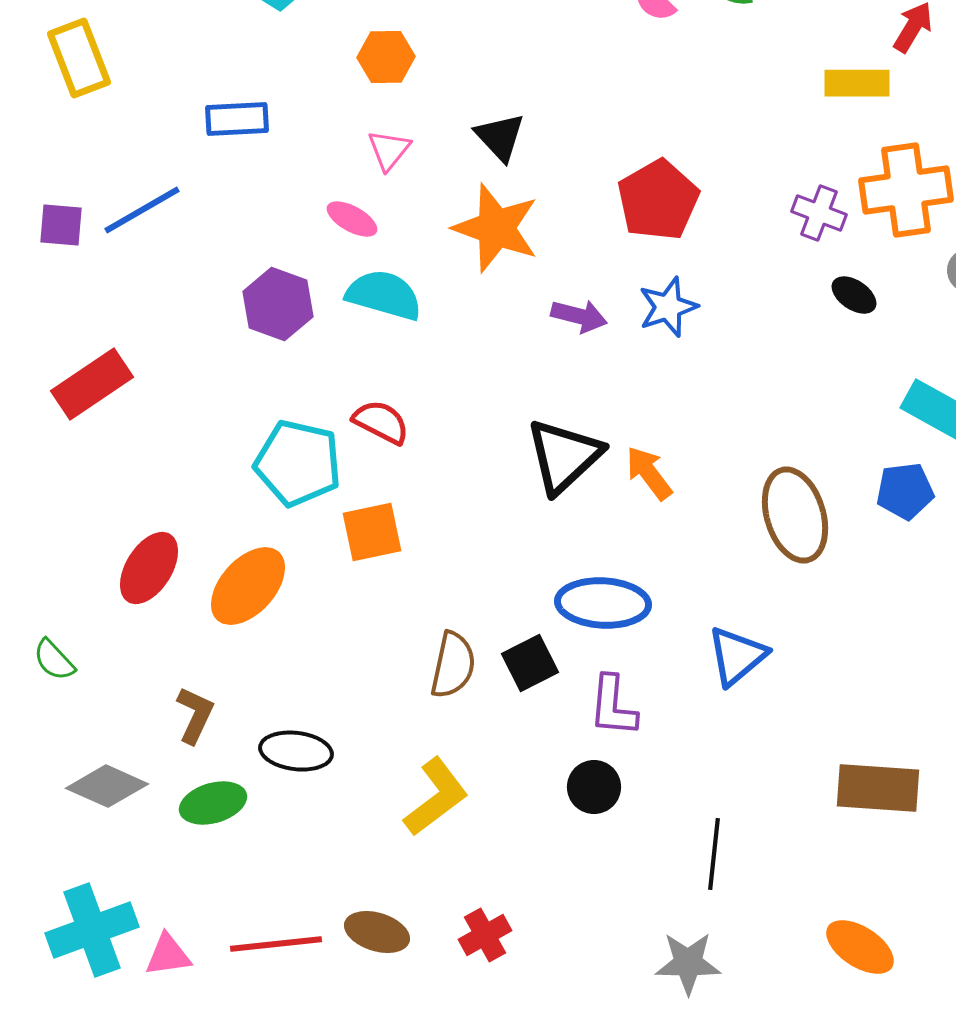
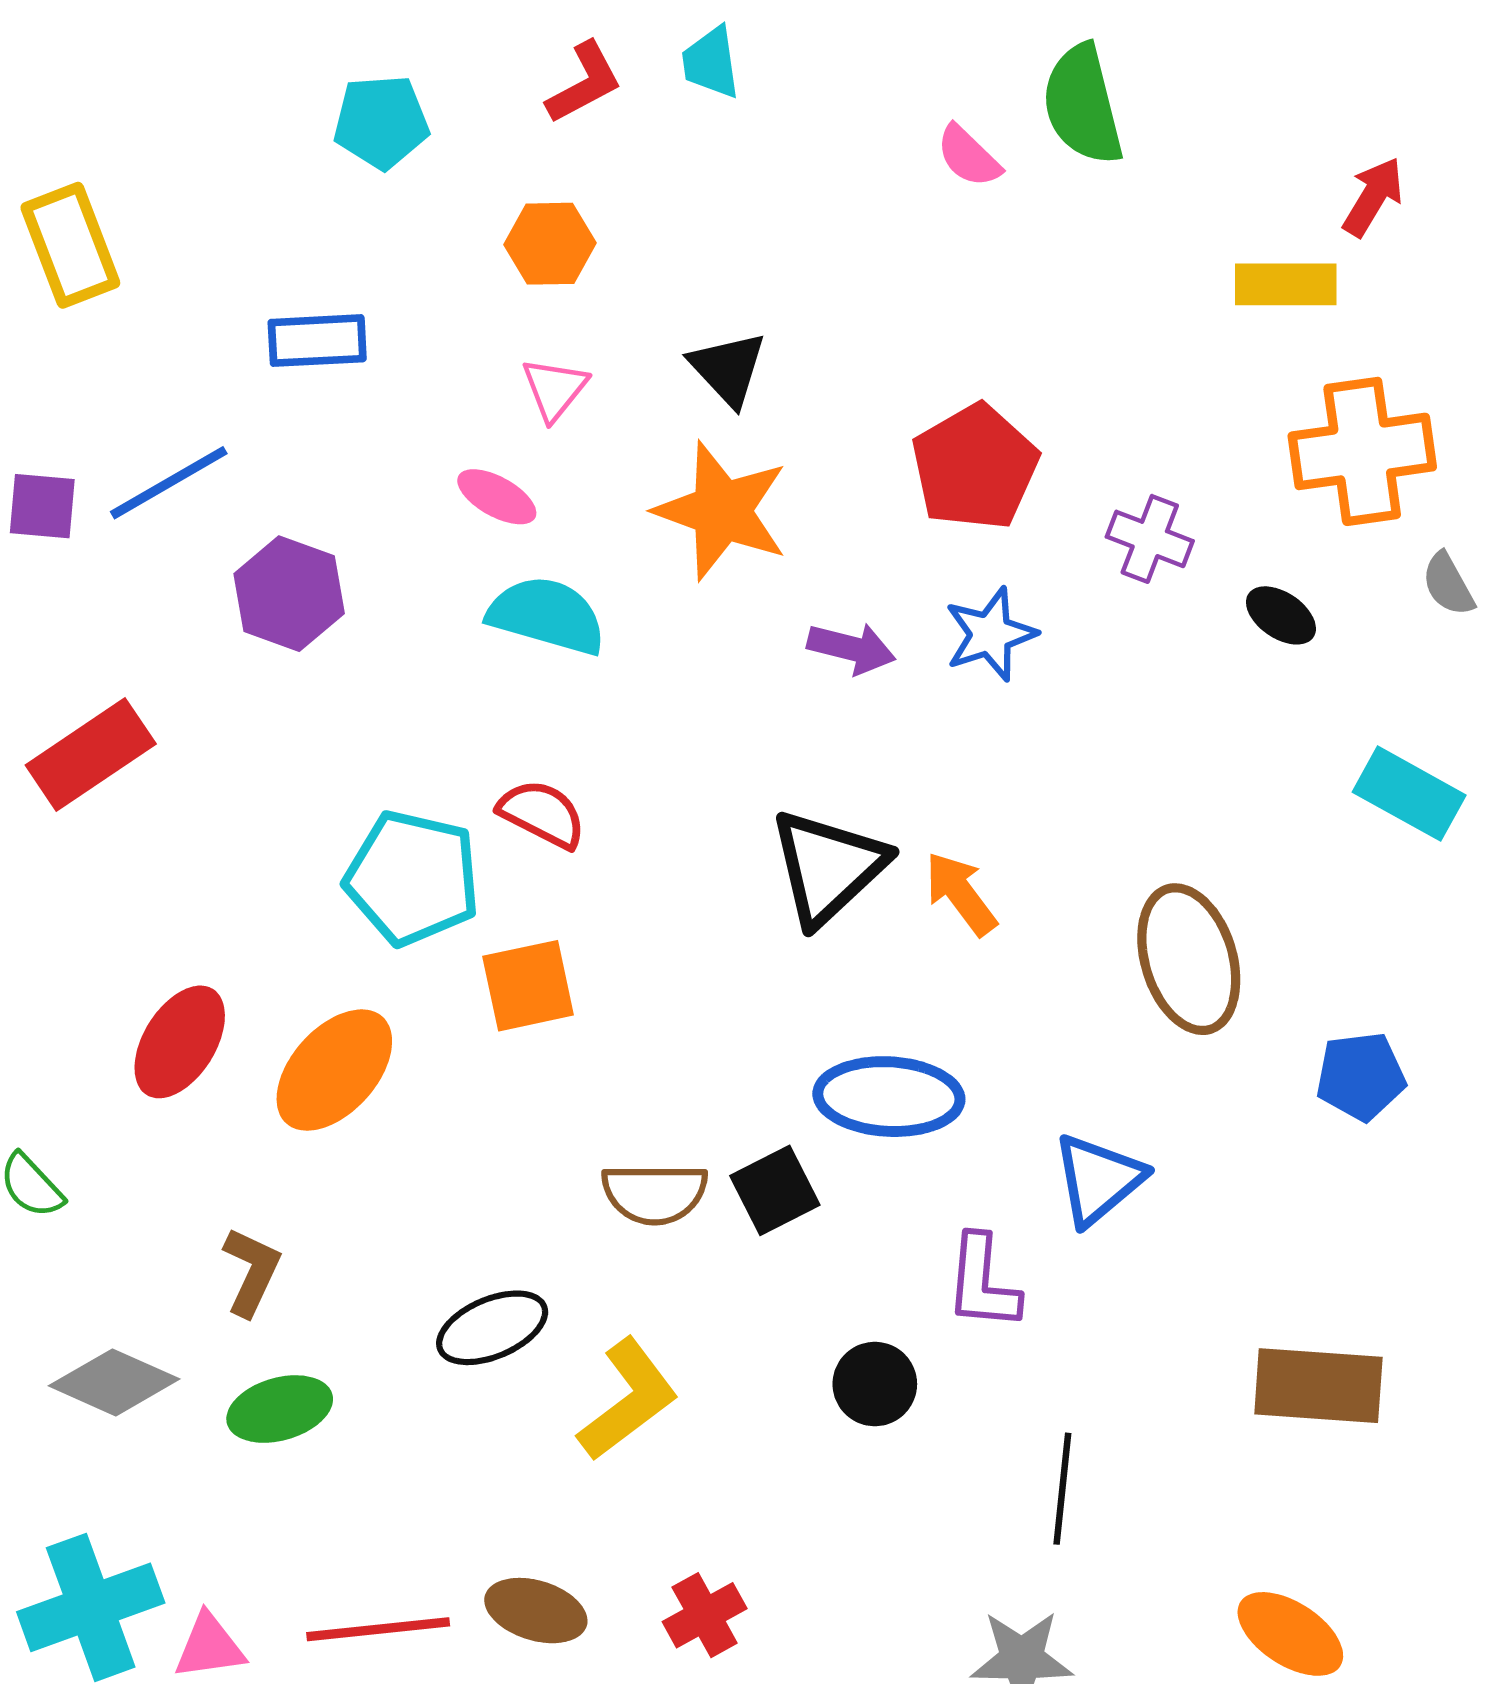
purple cross: (819, 213) -> (1150, 539), moved
purple hexagon: (278, 304) -> (289, 594), moved
blue pentagon: (905, 491) -> (1361, 1076), moved
brown semicircle: (453, 665) -> (655, 1193), turned 78
purple L-shape: (613, 706) -> (983, 1282), moved
black ellipse: (296, 751) -> (492, 1328), moved, turned -30

